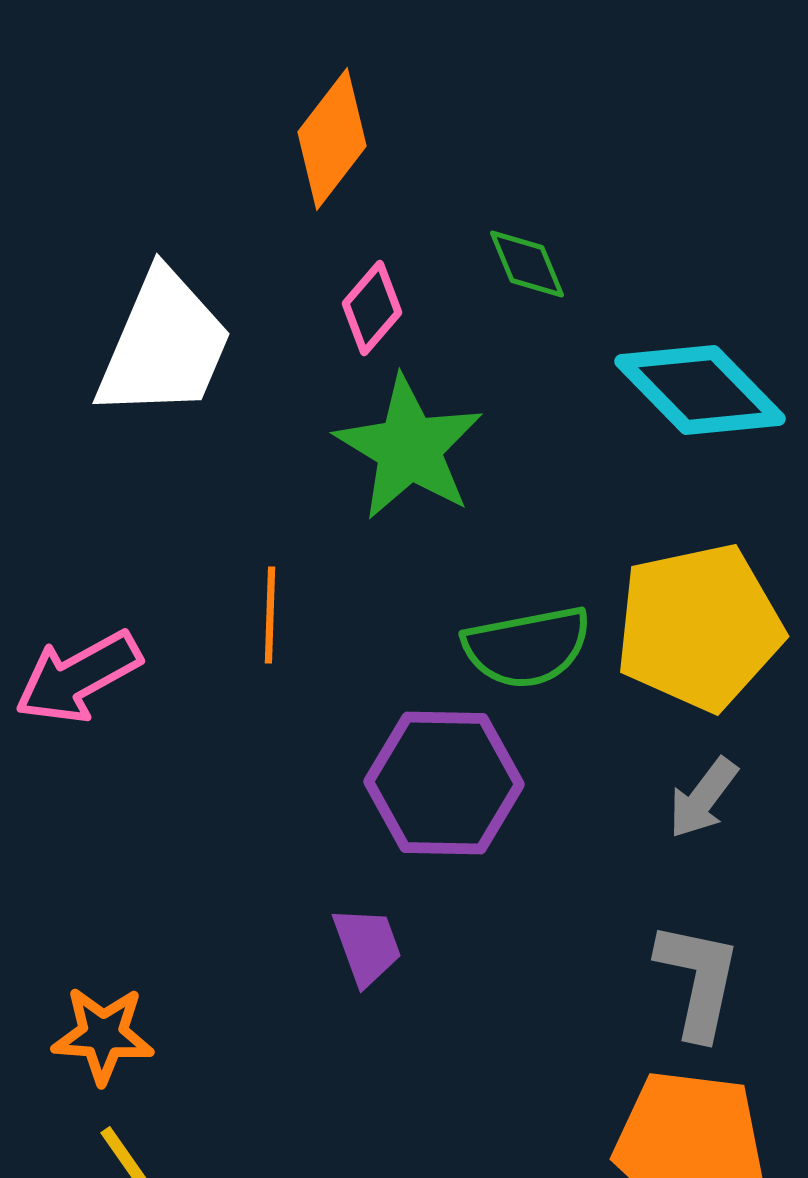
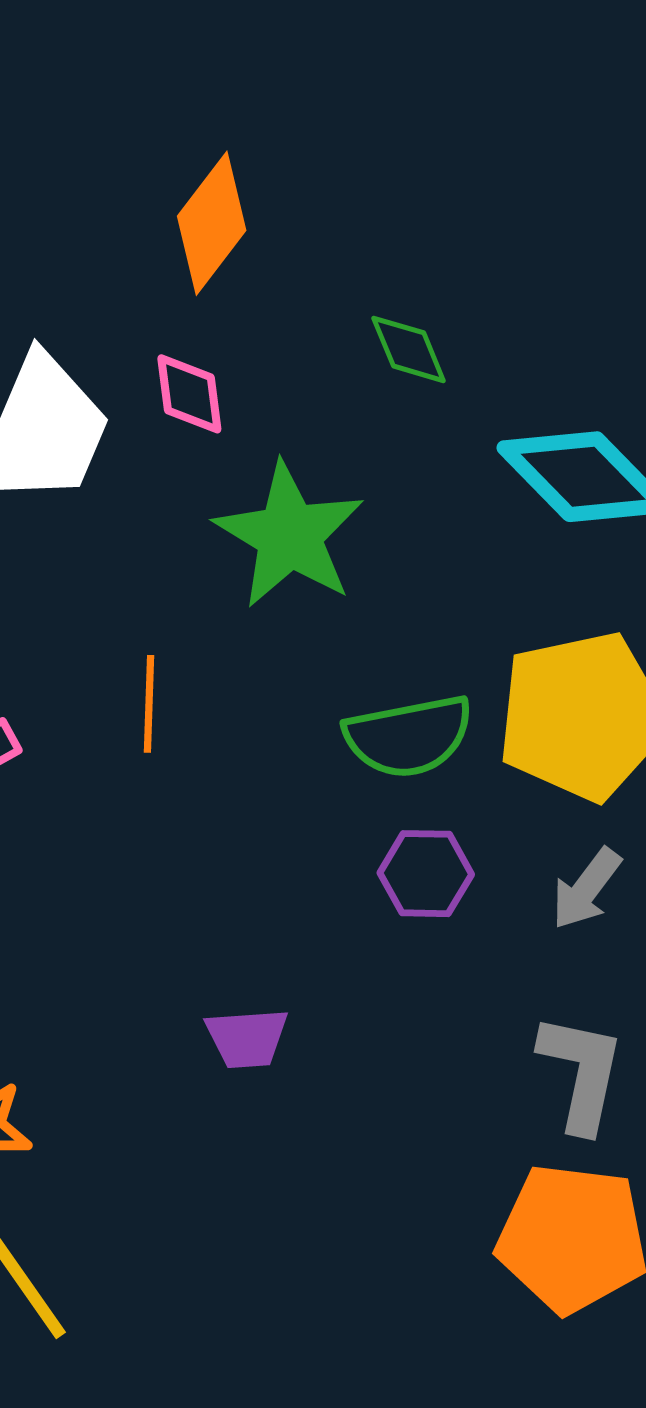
pink diamond: (372, 308) -> (189, 394), moved, turned -48
purple hexagon: (444, 783) -> (426, 874), moved, size x0.6
purple trapezoid: (367, 946) -> (247, 1038), turned 106

